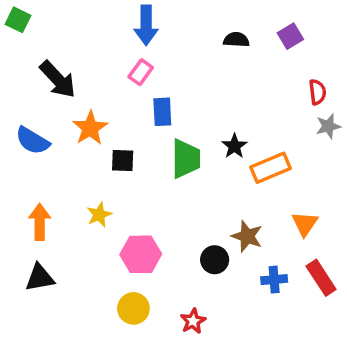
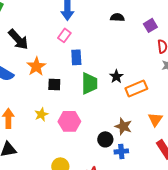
purple square: (290, 36) -> (150, 25), moved
pink hexagon: (141, 254) -> (69, 121), moved
blue cross: (274, 280) -> (121, 151), moved

